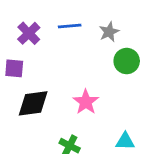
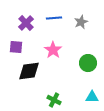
green circle: (127, 61) -> (88, 63), moved
pink star: (86, 102) -> (53, 50), moved

